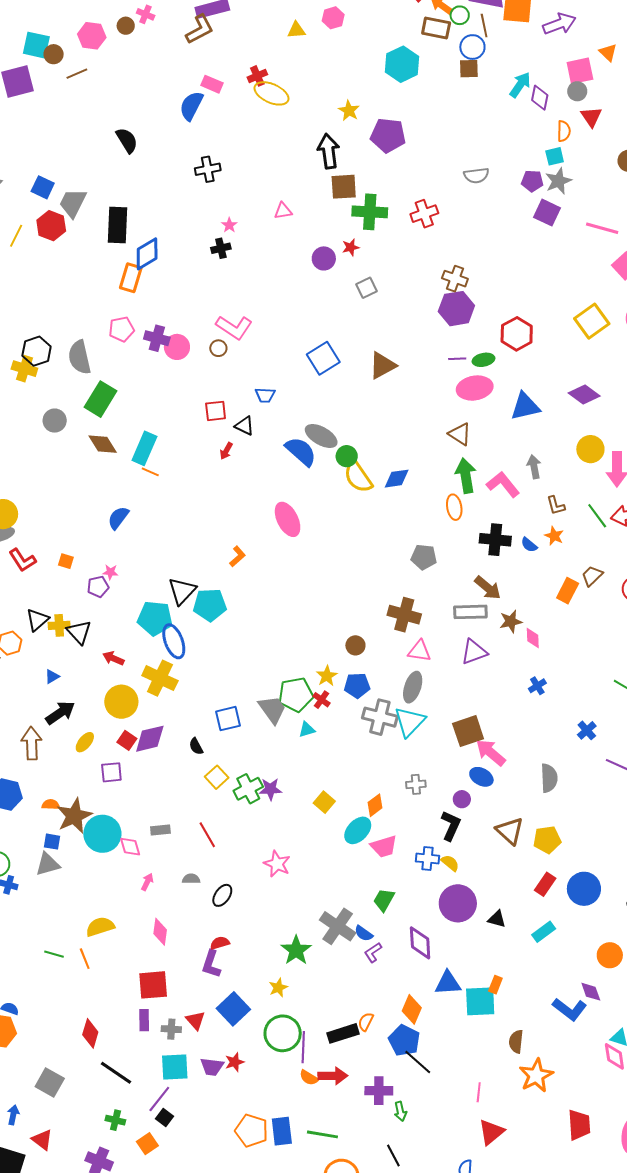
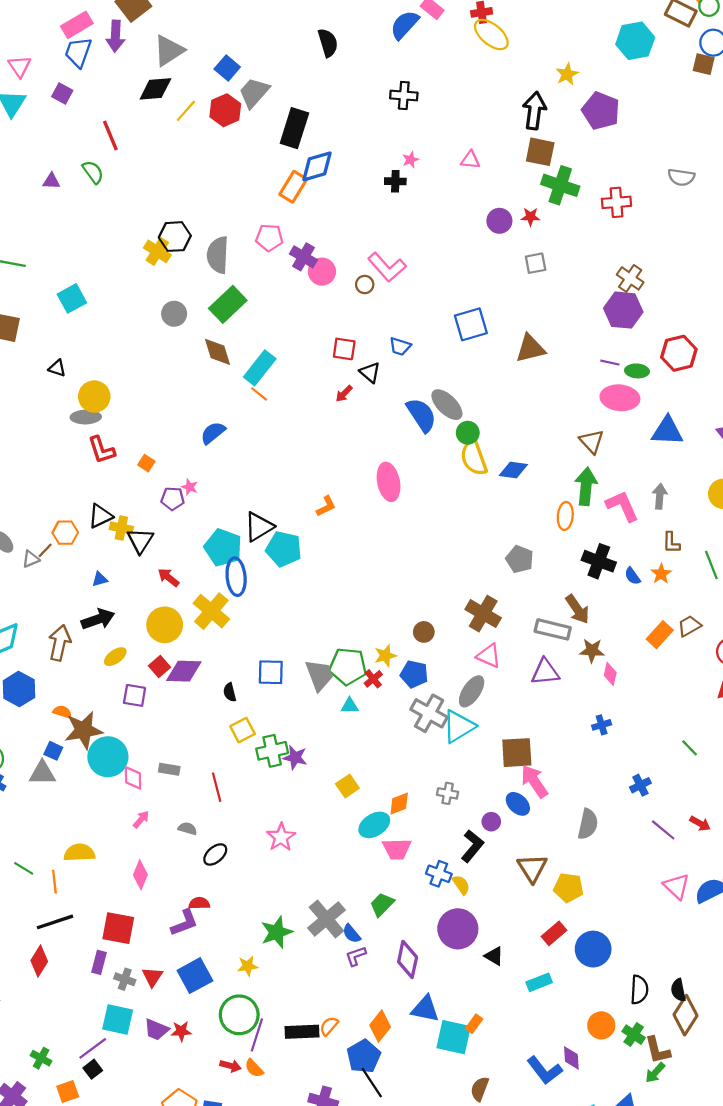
purple L-shape: (211, 964) -> (184, 923), turned -144
black line: (116, 1073) -> (55, 922), moved, turned -68
red arrow: (333, 1076) -> (230, 1066), moved, size x0.7

